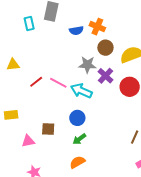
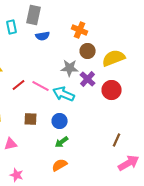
blue semicircle: (76, 31) -> (43, 36), moved
brown square: (48, 129) -> (31, 119), moved

